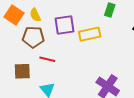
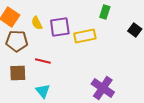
yellow semicircle: (35, 15) -> (37, 23), moved
brown pentagon: (33, 37) -> (17, 41), moved

